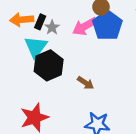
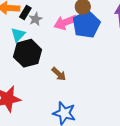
cyan triangle: (36, 47) -> (18, 35), size x0.7

